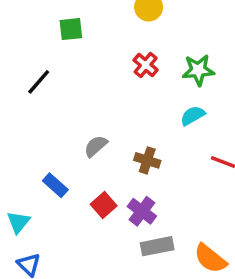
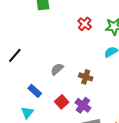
black line: (39, 82) -> (15, 55), moved
cyan triangle: (18, 222) -> (27, 113), moved

